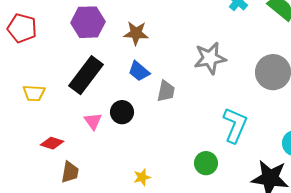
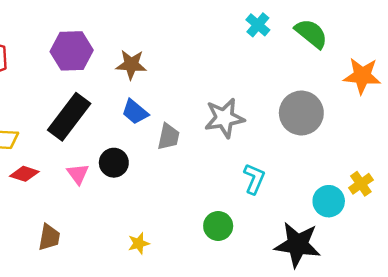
gray star: (210, 58) -> (224, 118), moved
cyan L-shape: (235, 125) -> (254, 179), size x0.7
red diamond: (52, 143) -> (24, 174), moved

